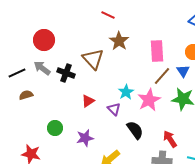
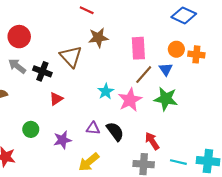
brown star: (119, 41) -> (98, 38), turned 30
red triangle: (88, 101) -> (56, 99), moved
purple triangle: (114, 109) -> (93, 128), moved, turned -40

